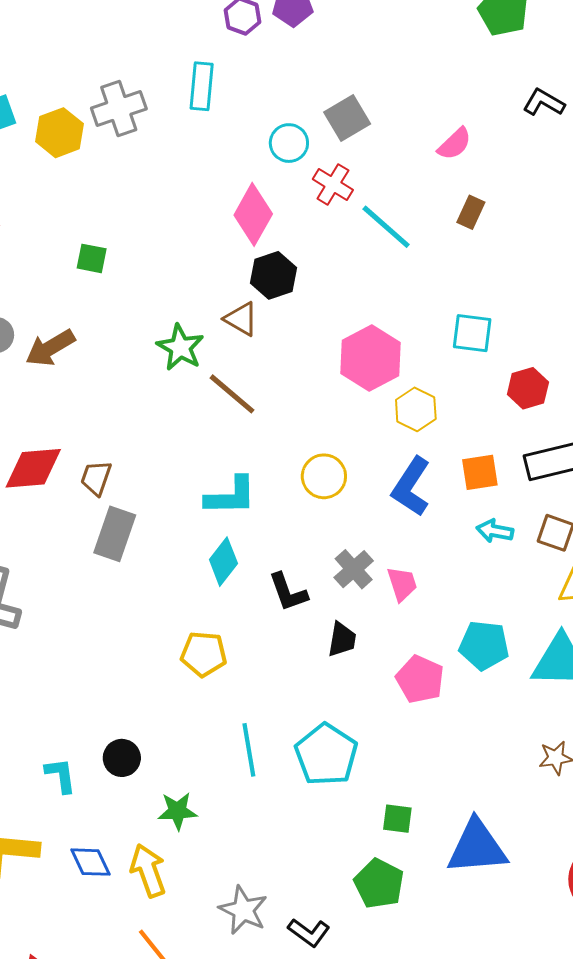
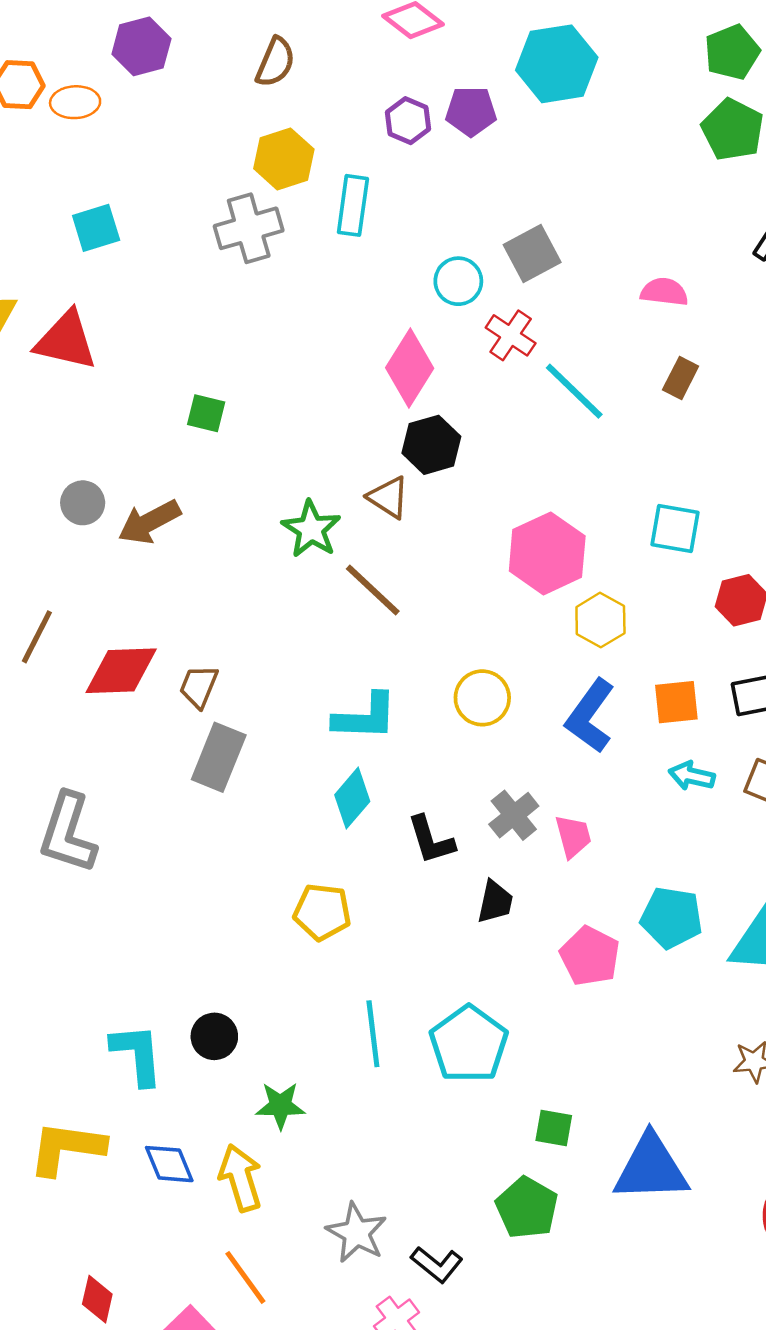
yellow hexagon: (59, 133) -> (284, 159), moved
pink semicircle: (455, 144) -> (664, 292), turned -132
cyan L-shape: (61, 775) -> (137, 1054), size x1.4

